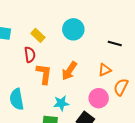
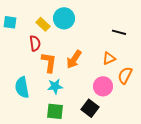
cyan circle: (73, 29) -> (64, 18), moved
cyan star: (61, 103) -> (55, 86), moved

